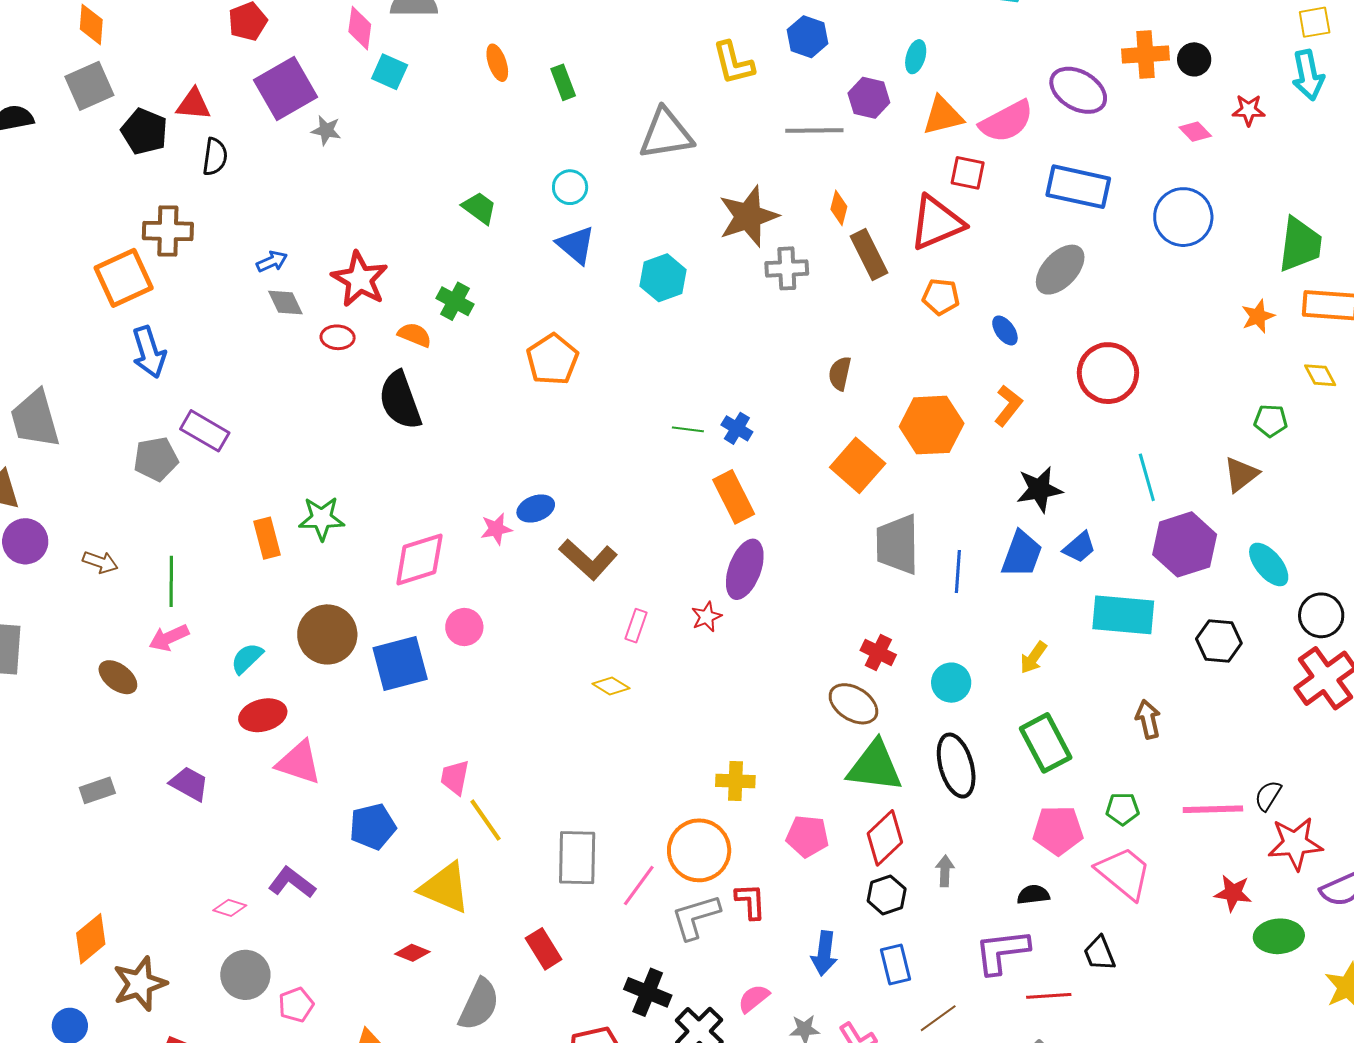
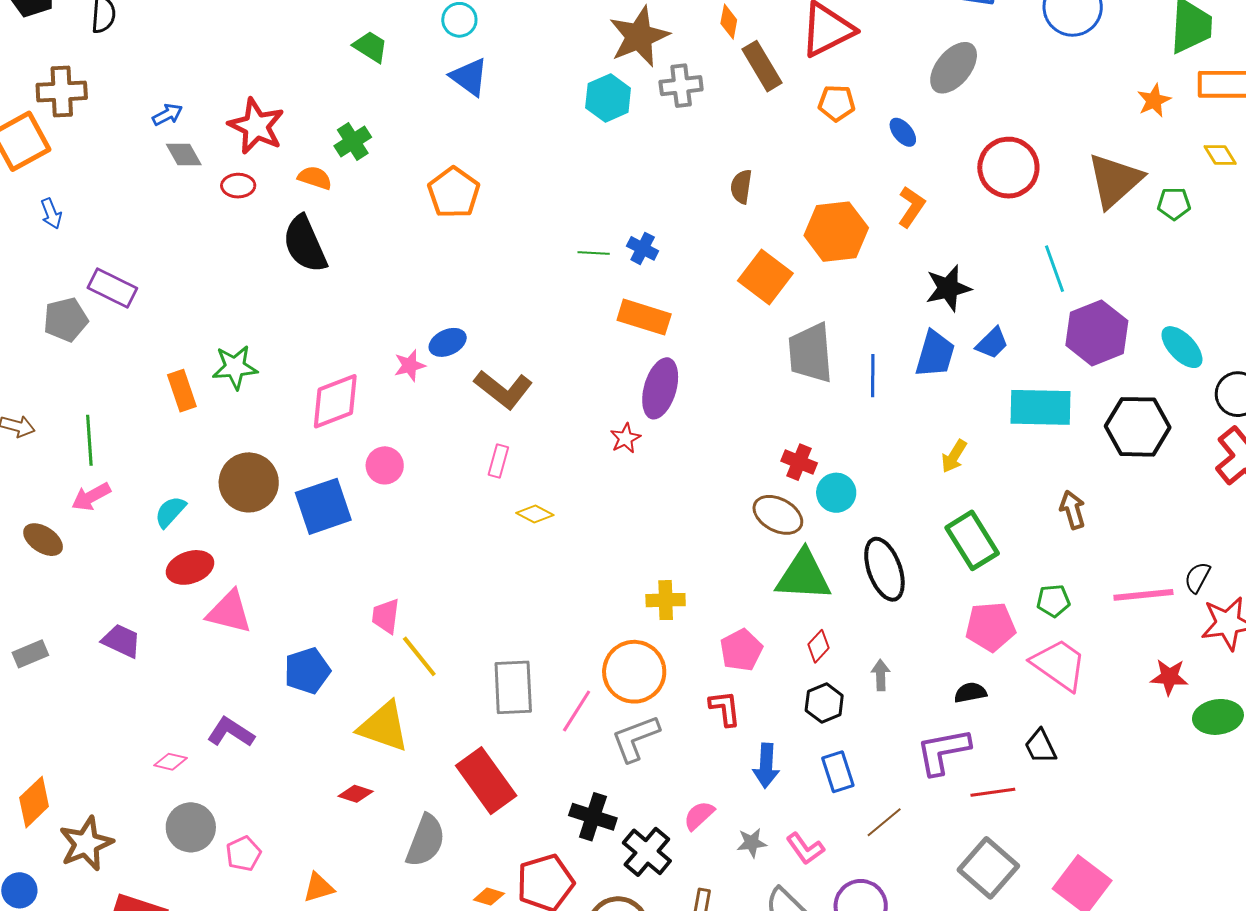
cyan hexagon: (663, 278) -> (608, 98), moved
green cross: (455, 301) -> (353, 142), turned 33
blue arrow: (149, 352) -> (51, 214), size x0.6
brown triangle: (1241, 474) -> (1115, 180), moved, size x1.6
orange rectangle: (734, 497) -> (644, 317), turned -42
pink rectangle: (636, 626) -> (498, 461), moved
black hexagon: (1219, 641) -> (1138, 427), size x1.4
cyan circle: (951, 683) -> (836, 493), moved
pink pentagon: (807, 836) -> (741, 650), turned -30
red diamond: (885, 838) -> (818, 646), size x0.6
red L-shape: (751, 901) -> (725, 708), moved
red rectangle: (544, 949) -> (486, 781), size x1.6

